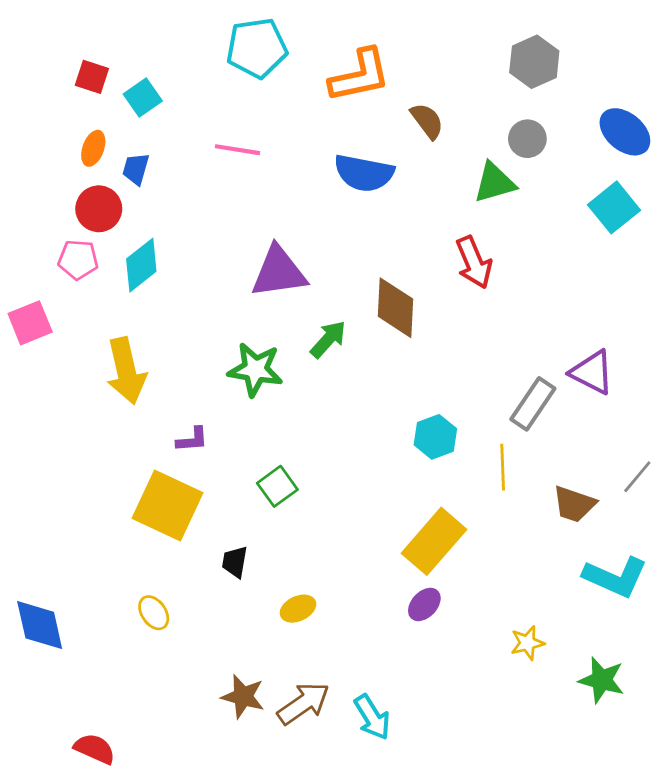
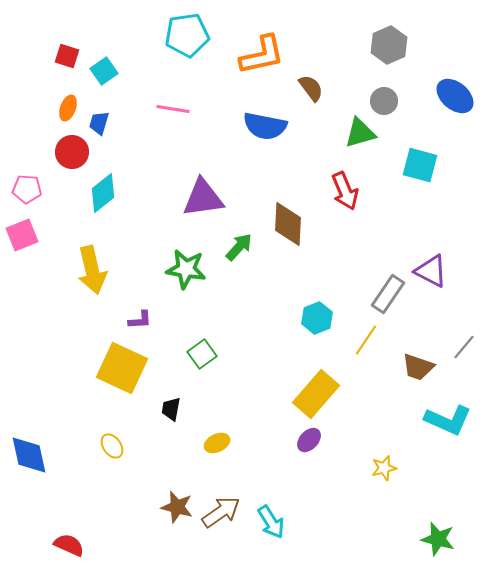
cyan square: (614, 207) -> (420, 165), moved, turned -36
pink pentagon: (78, 260) -> (27, 189), moved
yellow line: (503, 467) -> (366, 340), turned 36
green star: (602, 680) -> (438, 539), moved

